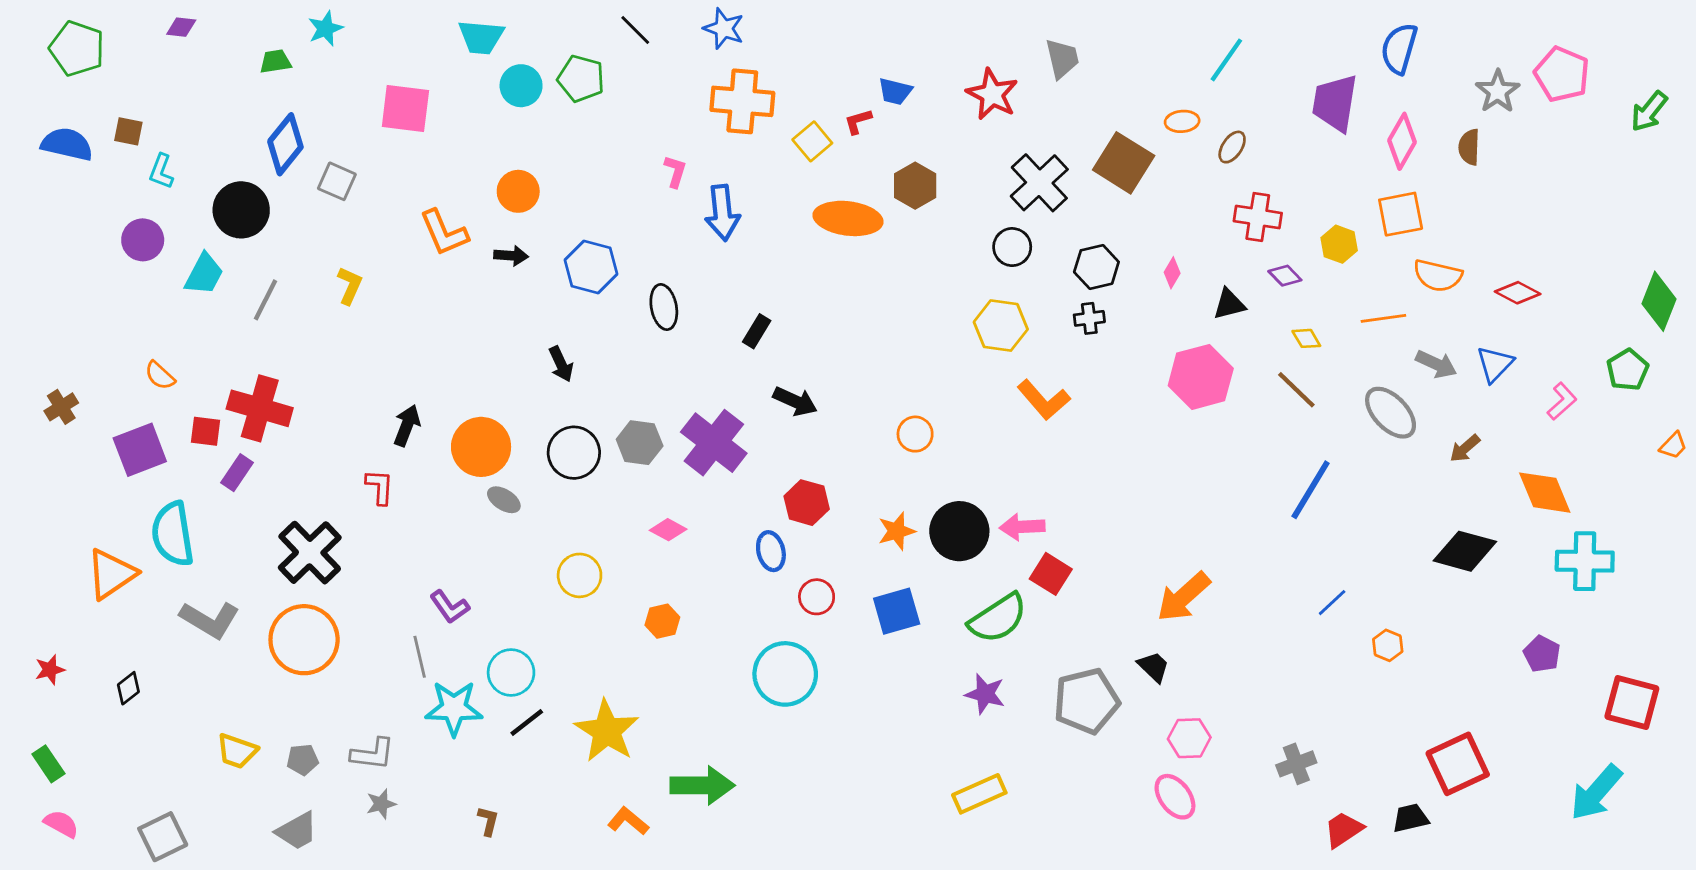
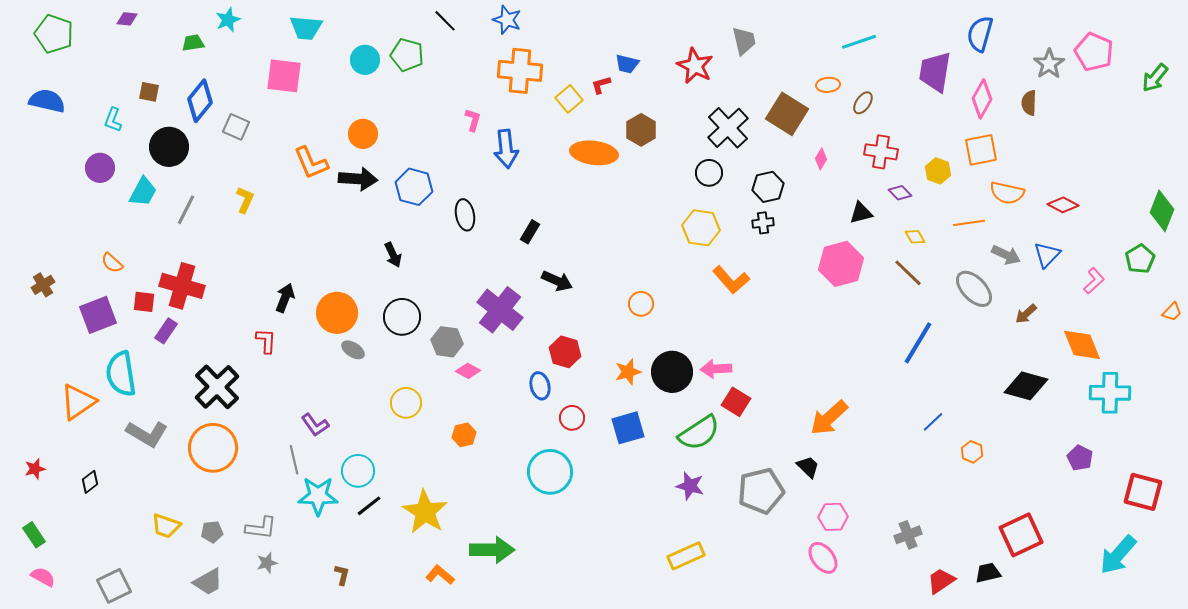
cyan trapezoid: (481, 37) -> (306, 28), moved
cyan line: (1226, 60) -> (859, 42), turned 36
brown square: (128, 131) -> (149, 92), moved
black arrow: (511, 256) -> (358, 179), size x1.6
pink diamond: (1172, 273) -> (821, 159), moved
gray hexagon: (640, 443) -> (447, 342), moved

